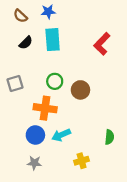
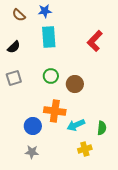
black semicircle: (26, 43) -> (14, 47), moved
orange cross: (45, 108) -> (55, 111), moved
cyan arrow: (61, 135) -> (76, 125), moved
yellow cross: (82, 161) -> (85, 149), moved

